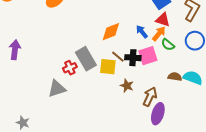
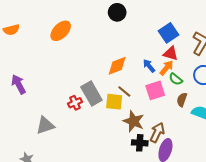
purple arrow: (15, 50) -> (18, 84), turned -36
black cross: (133, 58) -> (140, 143), moved
brown semicircle: (175, 77) -> (182, 100), moved, turned -80
brown star: (127, 86) -> (134, 121), size x1.5
gray triangle: (57, 89) -> (45, 125), moved

